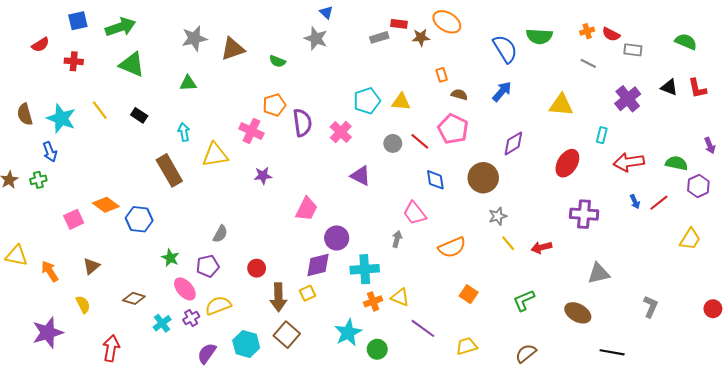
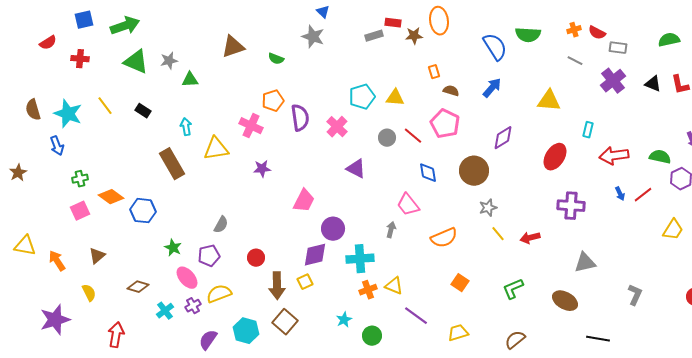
orange ellipse: (447, 22) -> (439, 21), turned 52
gray star: (194, 38) -> (169, 61), moved, size x0.7
green semicircle: (686, 42) -> (669, 40), turned -35
purple cross: (628, 99) -> (613, 81), moved
green cross: (38, 180) -> (80, 179), moved
cyan star: (348, 333) -> (344, 320), size x0.6

